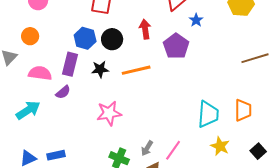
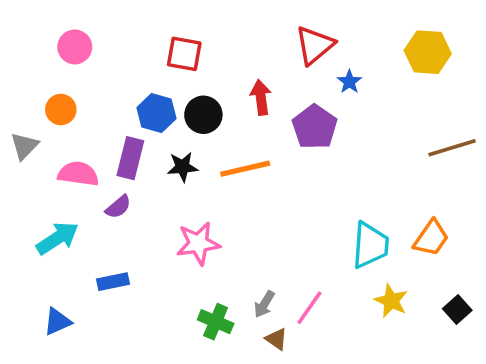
orange trapezoid: (243, 110) -> (431, 238), turned 35
blue rectangle: (56, 155) -> (113, 282), moved

